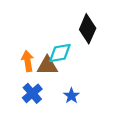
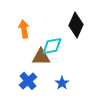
orange arrow: (28, 61) -> (24, 29), moved

